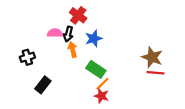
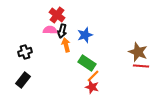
red cross: (78, 15) -> (57, 15), moved
black rectangle: (43, 85) -> (23, 80), moved

